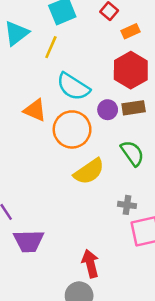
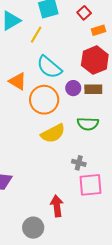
green semicircle: (132, 153) -> (88, 124), turned 120
red arrow: (90, 264) -> (57, 206), moved

